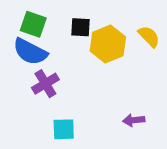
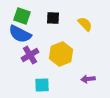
yellow semicircle: (149, 36) -> (85, 24), moved
yellow hexagon: (108, 44) -> (61, 54), moved

